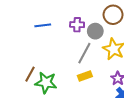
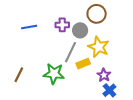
yellow rectangle: (85, 76) -> (83, 64), moved
green star: (46, 83) -> (54, 74), moved

